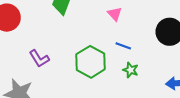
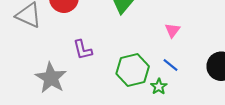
green star: (131, 70) -> (159, 87), moved

